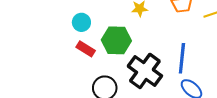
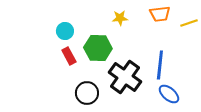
red rectangle: (86, 49) -> (69, 56), turned 30

